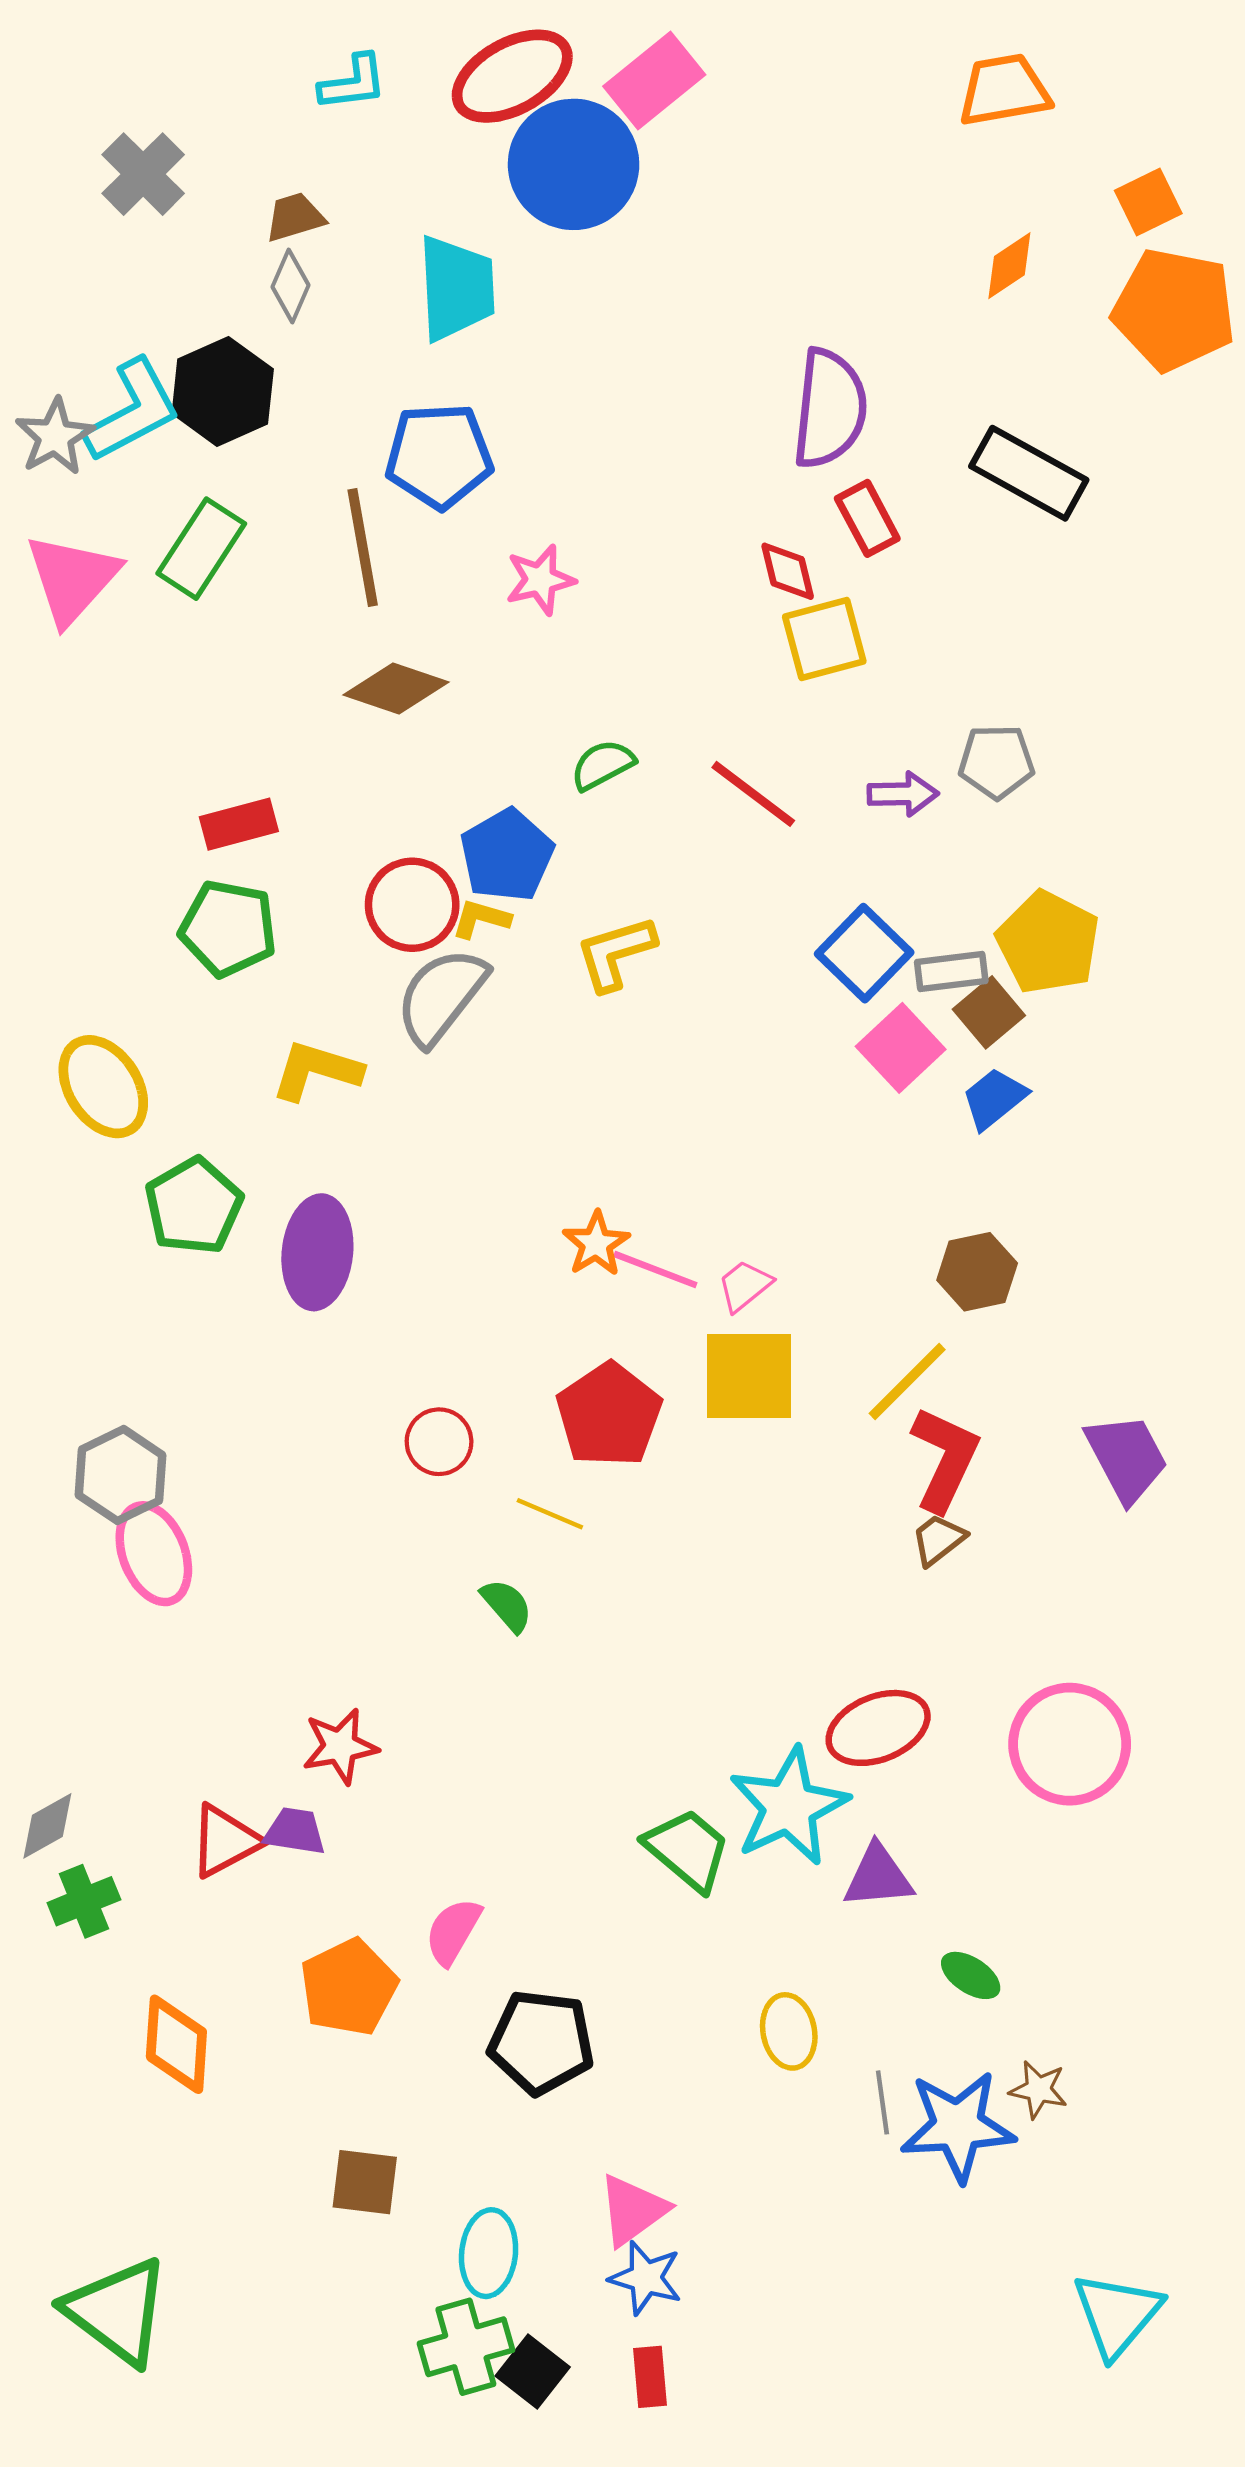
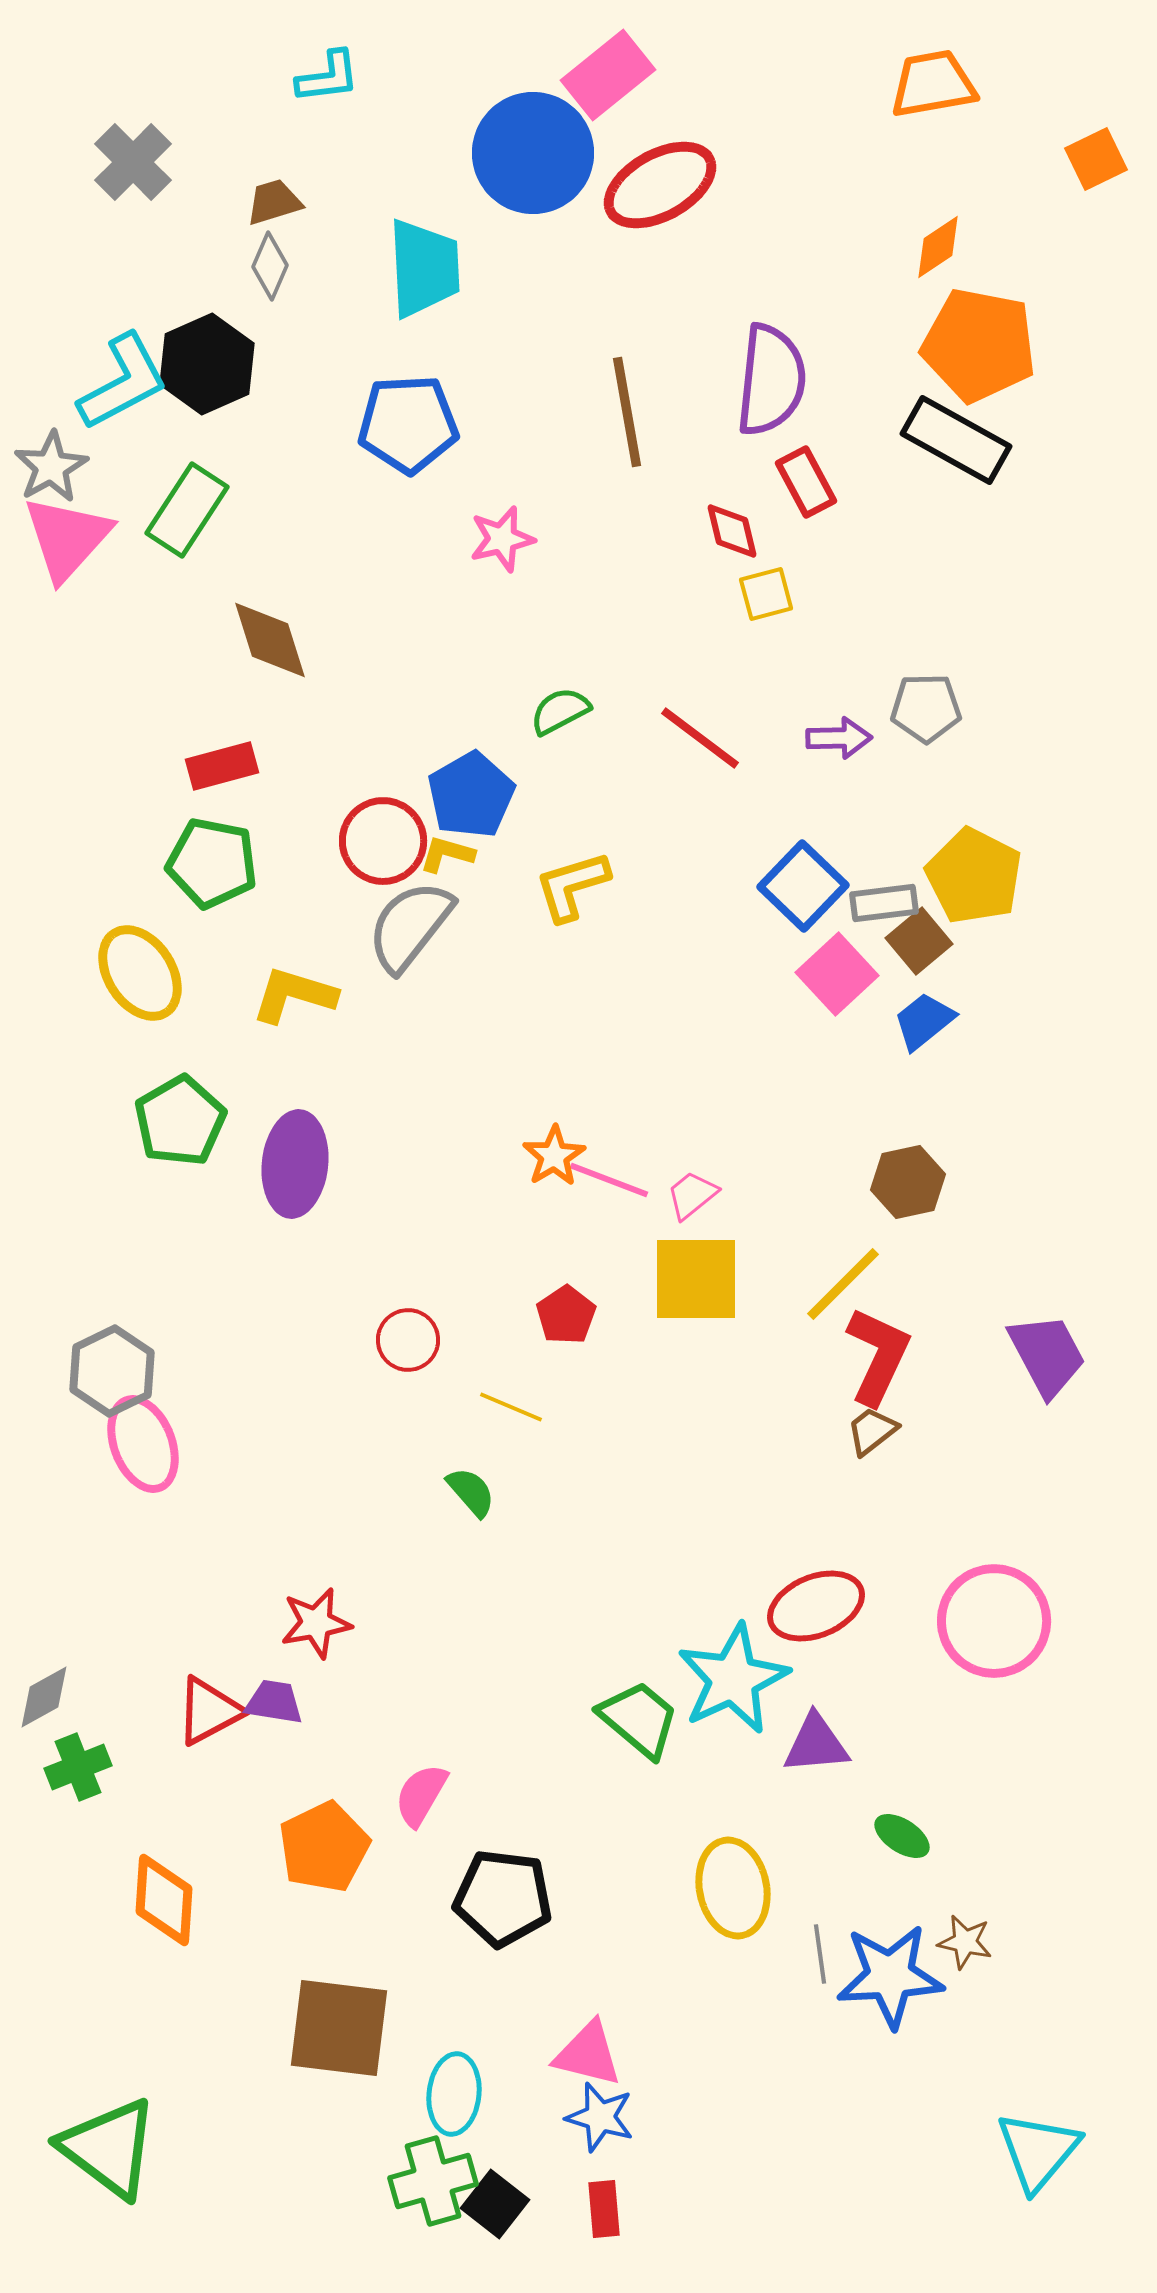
red ellipse: (512, 76) -> (660, 185), moved
orange square: (1148, 202) -> (1096, 159), moved
orange pentagon: (1174, 310) -> (979, 345), moved
gray star: (55, 437) -> (51, 467), moved
brown line: (363, 547) -> (627, 412), moved
yellow square: (824, 639) -> (766, 594), size x0.7
brown diamond: (396, 688) -> (270, 640), moved, turned 54
yellow ellipse: (103, 1087) -> (140, 973), moved
red pentagon: (609, 1415) -> (566, 1315), size x0.6
yellow ellipse: (789, 2031) -> (733, 1888), size x1.4
brown square: (365, 2182) -> (339, 2028), size x1.6
pink triangle: (633, 2210) -> (588, 2054), turned 50

